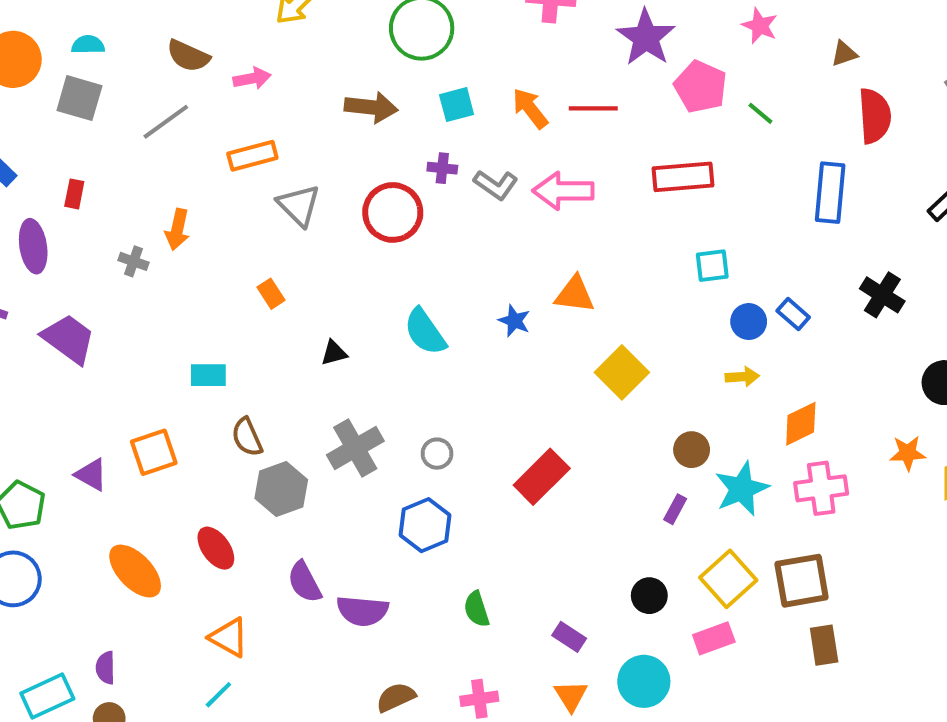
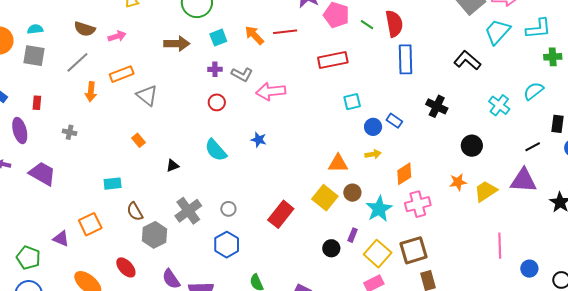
red semicircle: (875, 116) -> (394, 24), moved
pink arrow: (563, 191) -> (271, 91), moved
red circle: (393, 212) -> (217, 102), moved, size x0.6
orange arrow: (177, 229) -> (91, 92), moved
orange triangle: (575, 294) -> (338, 163), moved
yellow square: (622, 372) -> (325, 198), moved
purple rectangle: (675, 509) -> (353, 235), moved
black circle: (649, 596) -> (331, 248), moved

